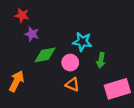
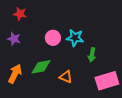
purple star: (32, 34) -> (14, 39), moved
green diamond: (45, 55) -> (41, 67), moved
pink circle: (70, 63) -> (53, 38), moved

